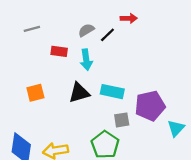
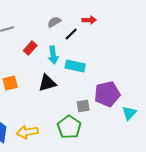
gray semicircle: (86, 30) -> (54, 22), moved
red rectangle: (59, 51) -> (30, 48), turned -56
cyan rectangle: (112, 92) -> (75, 66), moved

